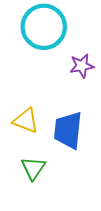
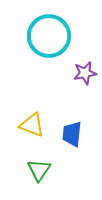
blue trapezoid: (68, 130) -> (72, 134), size x0.7

